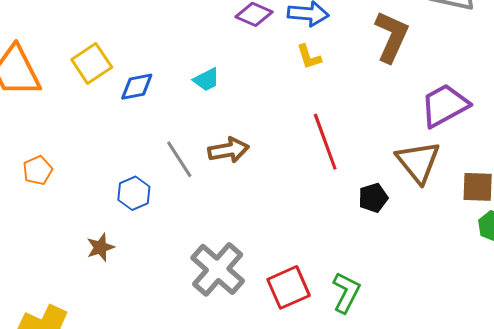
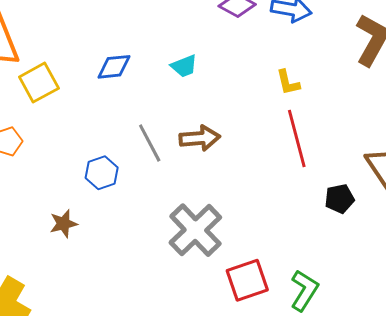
yellow L-shape: (309, 57) -> (288, 82), moved
yellow square: (92, 63) -> (39, 83), moved
gray cross: (218, 269) -> (195, 230), moved

